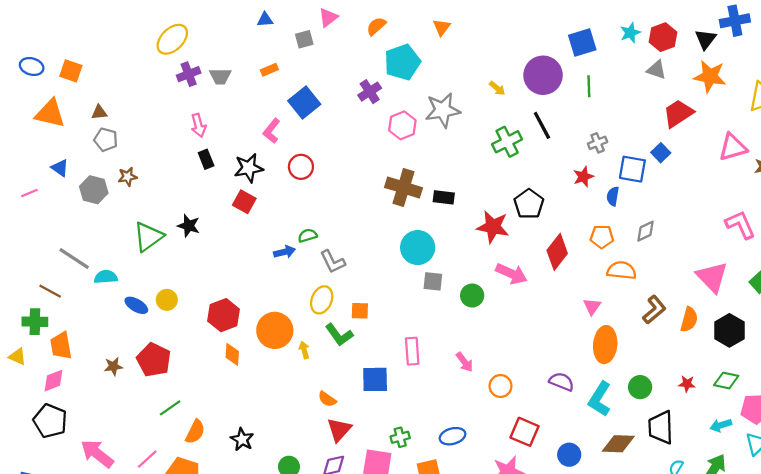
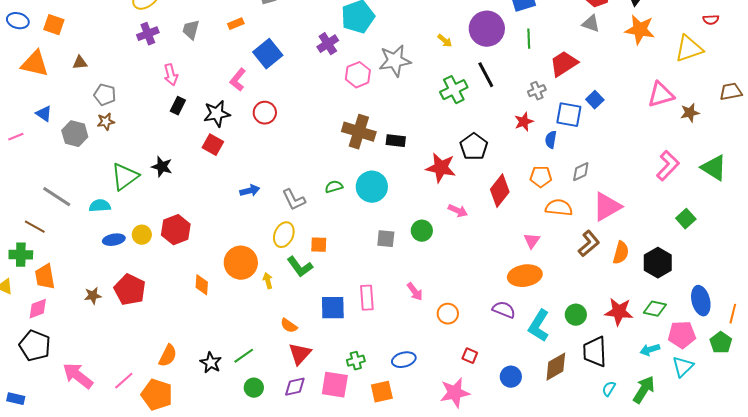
purple cross: (189, 74) -> (148, 34), moved
gray trapezoid: (220, 76) -> (191, 30), turned 105
red trapezoid: (678, 113) -> (564, 64), moved
gray pentagon: (106, 140) -> (105, 95), moved
black rectangle: (206, 159) -> (178, 106), turned 48
pink L-shape: (740, 225) -> (668, 166), turned 68
green semicircle: (307, 236) -> (334, 187), moved
pink arrow: (511, 274) -> (458, 211), size x0.7
cyan semicircle: (106, 277) -> (100, 206), moved
pink triangle: (712, 277) -> (607, 207), moved, turned 44
gray square: (433, 281) -> (386, 239), moved
blue ellipse: (136, 305) -> (114, 240), turned -40
red hexagon: (224, 315) -> (176, 230), moved
orange ellipse: (605, 345) -> (525, 276), moved, turned 76
pink rectangle: (412, 351) -> (367, 298), moved
red star: (687, 384) -> (619, 312), size x1.8
green line: (170, 408) -> (244, 356), moved
red square: (524, 432) -> (470, 356), size x0.6
brown diamond: (618, 444) -> (556, 367), turned -32

